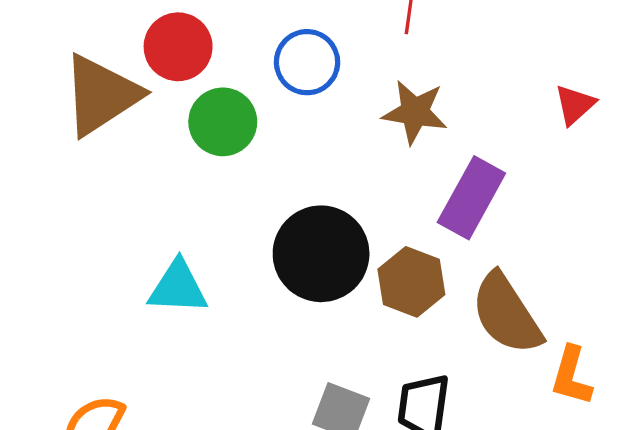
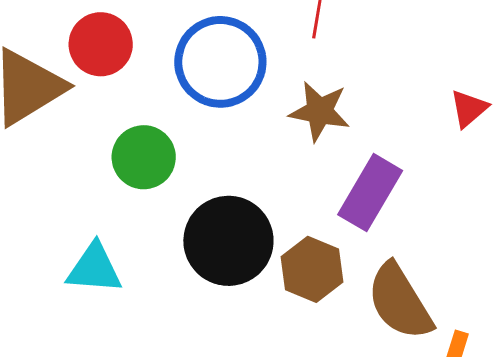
blue circle: (307, 62) -> (220, 62), size x1.5
green circle: (223, 122) -> (144, 157), moved

